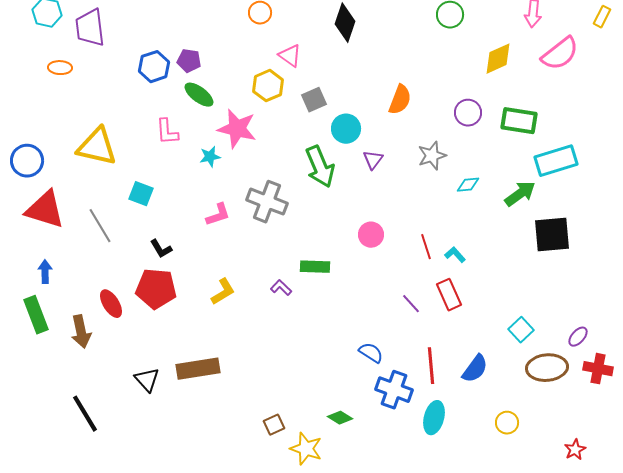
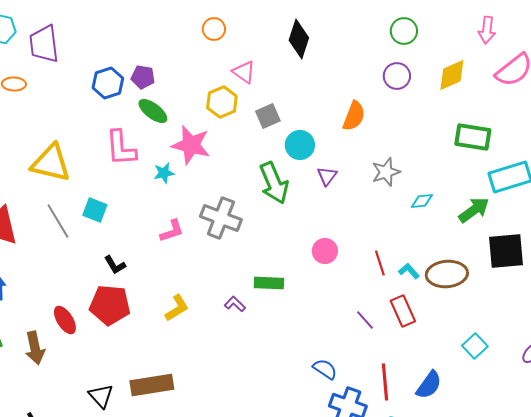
purple circle: (468, 113) -> (397, 76), moved
pink L-shape: (167, 132) -> (121, 148), size x1.4
gray line: (100, 226) -> (58, 221), moved
brown ellipse: (547, 368) -> (447, 274), moved

